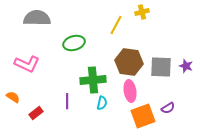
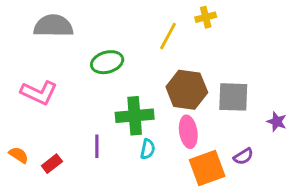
purple star: (186, 66) -> (277, 122), moved
orange semicircle: (13, 97) -> (19, 155), moved

